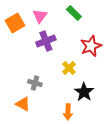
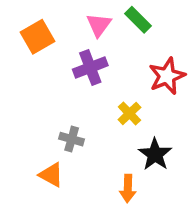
pink triangle: (40, 16) -> (99, 25), moved

